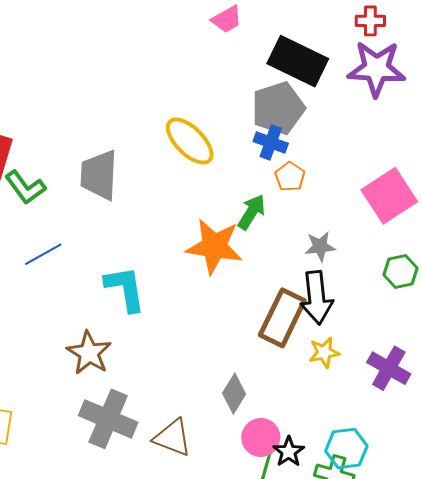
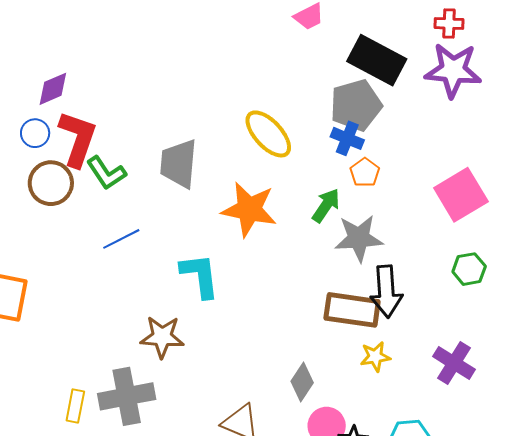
orange star: (214, 246) -> (249, 209), moved
gray star: (320, 246) -> (359, 238), moved, size x1.6
brown rectangle: (282, 318) -> (352, 310), turned 70
brown star: (89, 353) -> (162, 337), turned -30
yellow star: (324, 353) -> (375, 357), moved
gray cross: (108, 419) -> (127, 396), moved, turned -36

